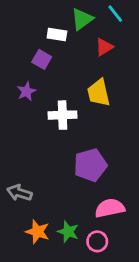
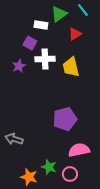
white cross: (63, 115) -> (45, 59), moved
orange star: (38, 232) -> (29, 177), moved

